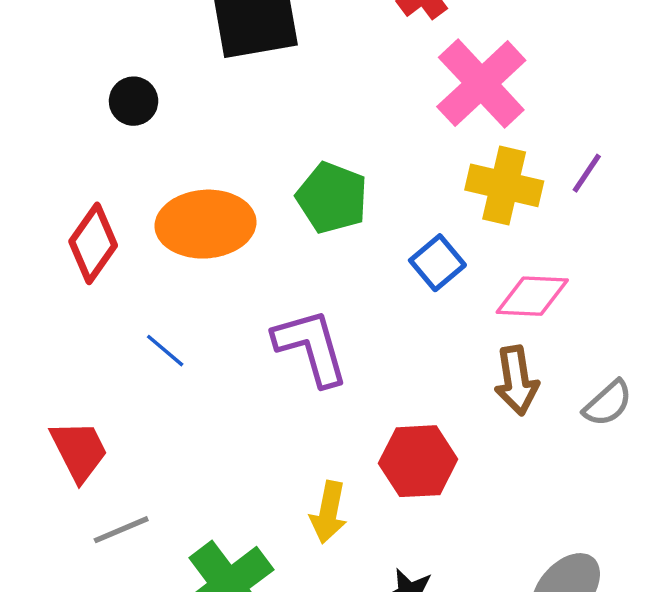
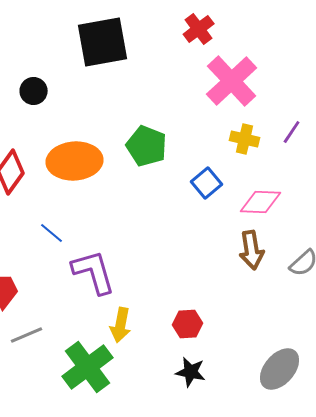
yellow cross: (504, 185) -> (245, 139), size x0.7
purple L-shape: (311, 347) -> (94, 272), moved
red hexagon: (418, 461) -> (188, 324), moved, size x0.7
yellow arrow: (328, 512) -> (121, 325), moved

